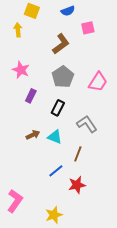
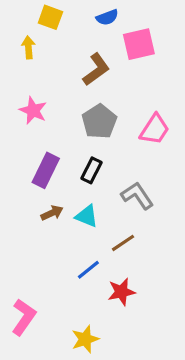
pink square: (88, 28) -> (139, 44), size x1.5
purple rectangle: (31, 96) -> (46, 170), moved, size x1.5
brown line: (78, 154) -> (123, 243), turned 35

